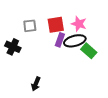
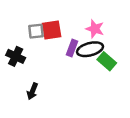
red square: (56, 25) -> (52, 30), moved
black arrow: (36, 84) -> (32, 91), moved

